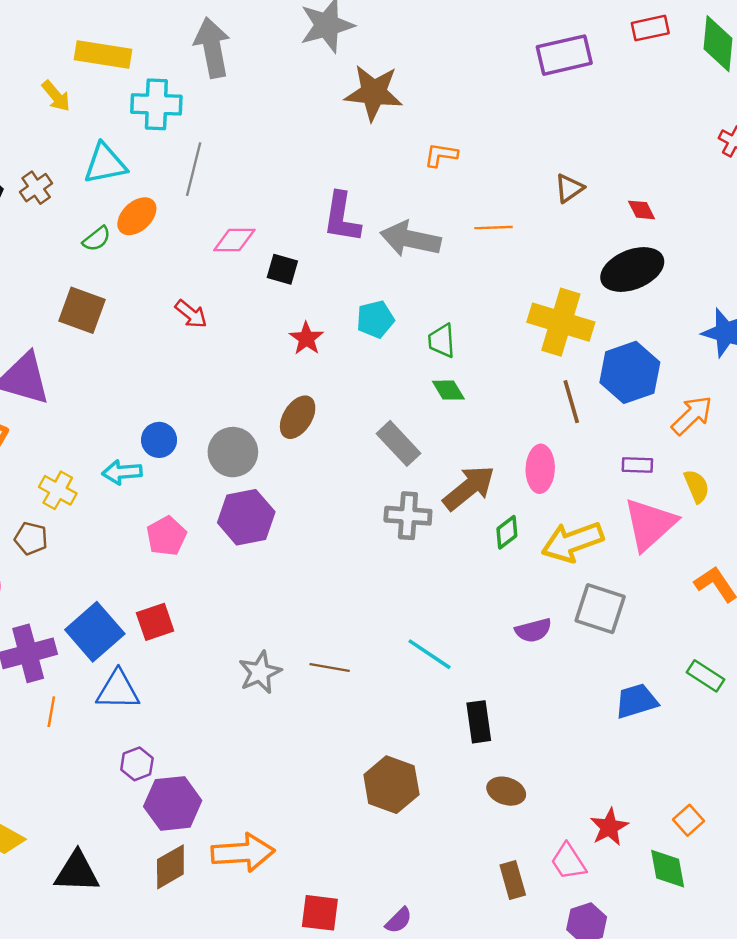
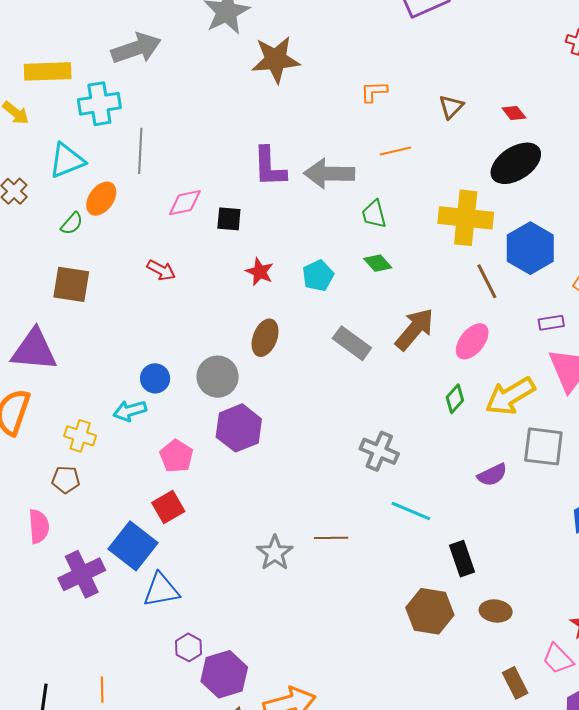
gray arrow: (212, 48) -> (136, 48), turned 93
orange L-shape: (441, 155) -> (374, 92), moved
cyan pentagon: (375, 319) -> (318, 276), moved
green trapezoid: (442, 341) -> (374, 214), moved
green diamond: (448, 390) -> (378, 263), moved
pink ellipse: (540, 469) -> (472, 341), turned 48
brown arrow: (469, 488) -> (415, 329), moved
gray cross: (408, 516) -> (379, 451), moved, turned 30
red square: (155, 622) -> (168, 507), moved
orange line: (51, 712) -> (102, 690), moved
brown hexagon: (391, 785) -> (430, 611), moved

